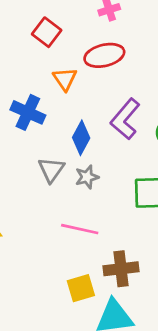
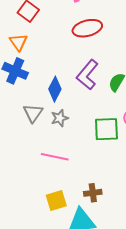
red ellipse: (104, 55) -> (87, 28), moved
orange triangle: (65, 79) -> (18, 42), moved
brown cross: (121, 269) -> (93, 193), moved, size x0.7

